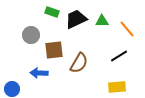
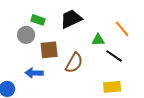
green rectangle: (52, 12) -> (38, 20), moved
green triangle: (102, 21) -> (98, 40), moved
black line: (119, 56) -> (114, 56), turned 66

